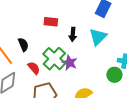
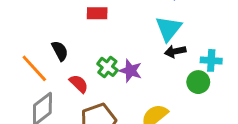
black arrow: (73, 34) -> (175, 51), moved, turned 80
green cross: (54, 59) -> (107, 67), size x0.6

